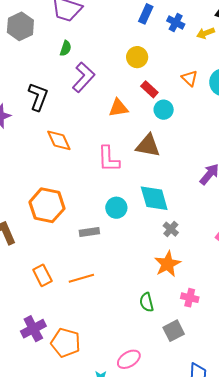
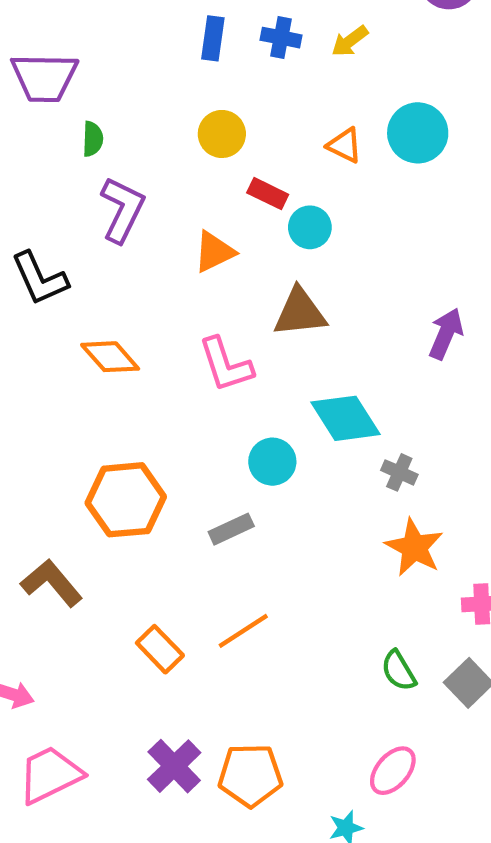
green semicircle: (66, 48) -> (93, 139), moved
black L-shape: (38, 97) -> (40, 279), turned 152
green semicircle: (147, 302) -> (399, 671), moved

